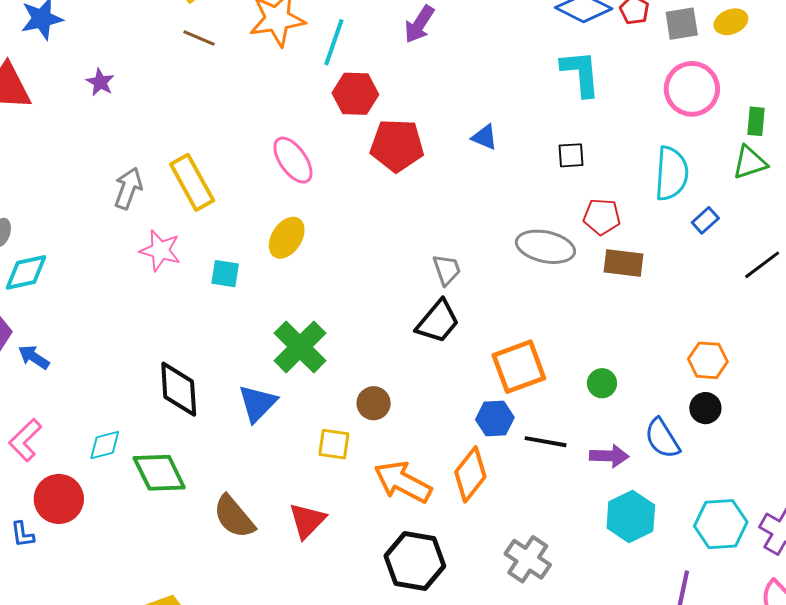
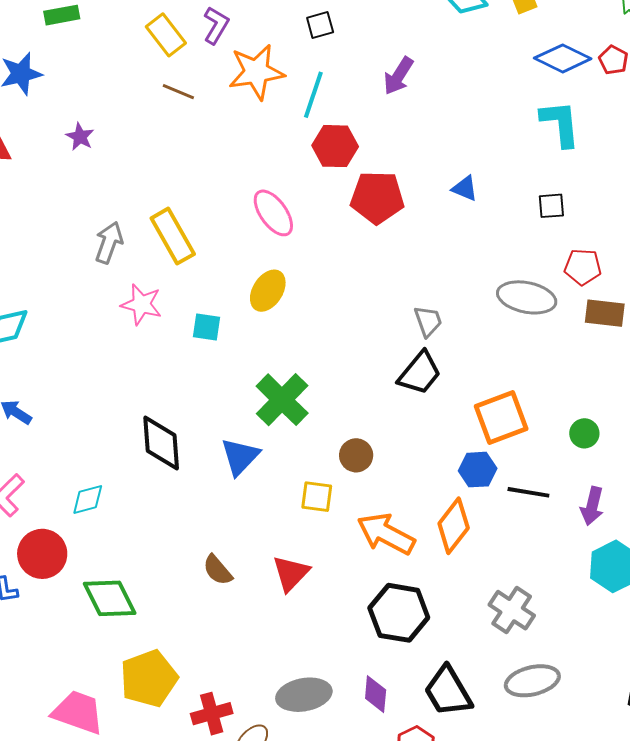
purple arrow: (609, 456) -> (592, 506), turned 102
green diamond: (159, 473) -> (110, 598), moved
brown semicircle: (234, 517) -> (218, 570), size x0.7

